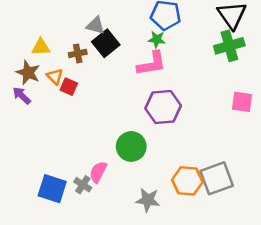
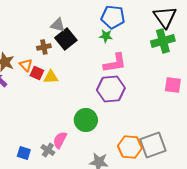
yellow triangle: (41, 47) -> (51, 77), moved
pink L-shape: (152, 64) -> (115, 63), moved
blue square: (52, 189) -> (24, 153), size x0.6

